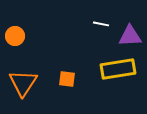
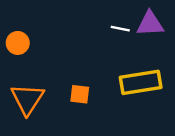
purple triangle: (130, 36) -> (150, 24), moved

